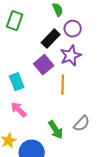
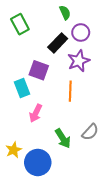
green rectangle: (15, 21) -> (20, 24), turned -48
purple square: (44, 65) -> (39, 70), moved, turned -30
pink arrow: (19, 110) -> (36, 113), moved, turned -108

